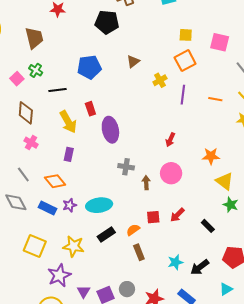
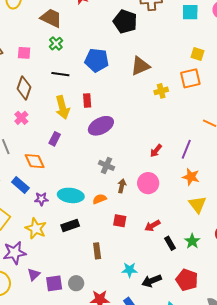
brown trapezoid: (34, 38) -> (51, 18), turned -65
brown triangle: (133, 61) -> (140, 66), size x1.5
green cross: (36, 70) -> (56, 44), moved
pink square: (17, 79) -> (24, 53), turned 32
purple line: (183, 95) -> (186, 149), moved
purple ellipse: (110, 130) -> (101, 126), turned 60
purple star: (69, 205) -> (41, 199), moved
green star: (231, 205) -> (192, 241), moved
red arrow: (177, 215) -> (152, 226), moved
orange semicircle: (133, 230) -> (100, 199), moved

